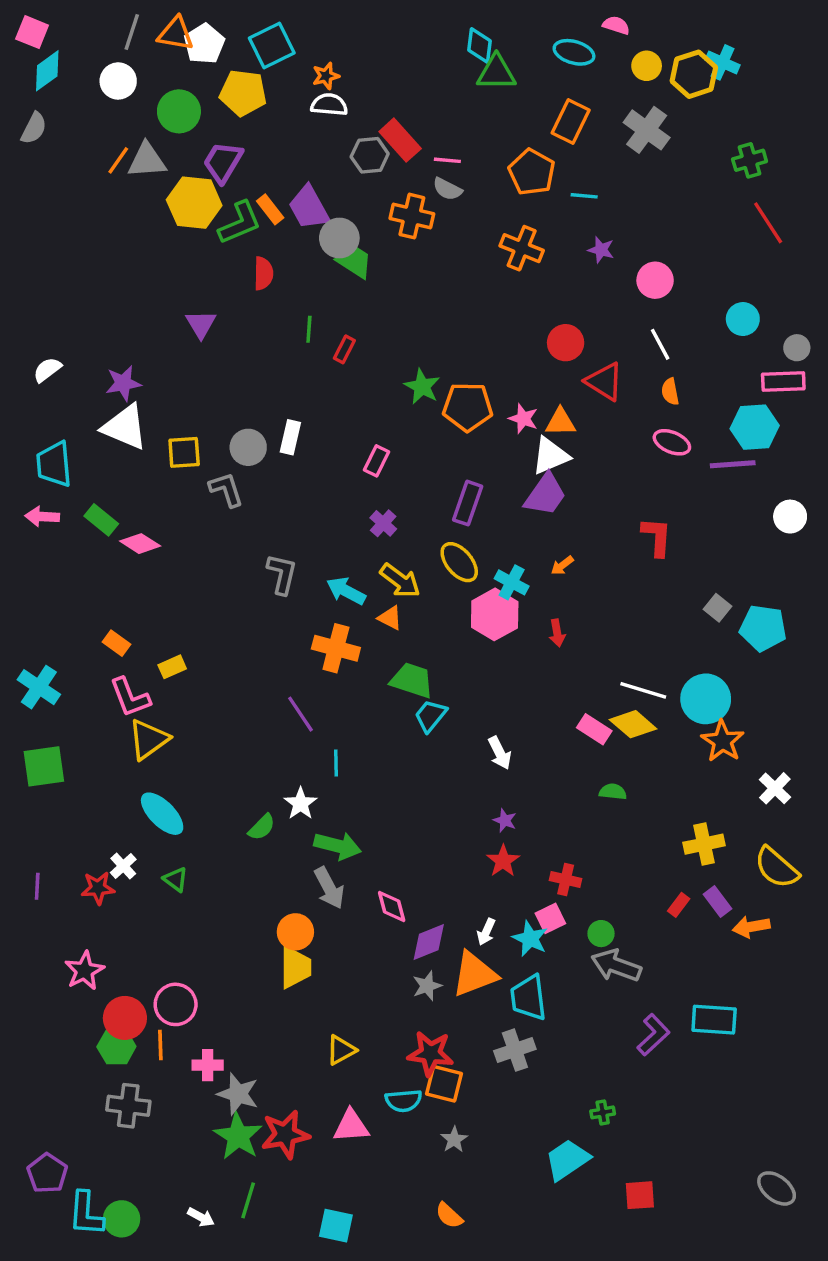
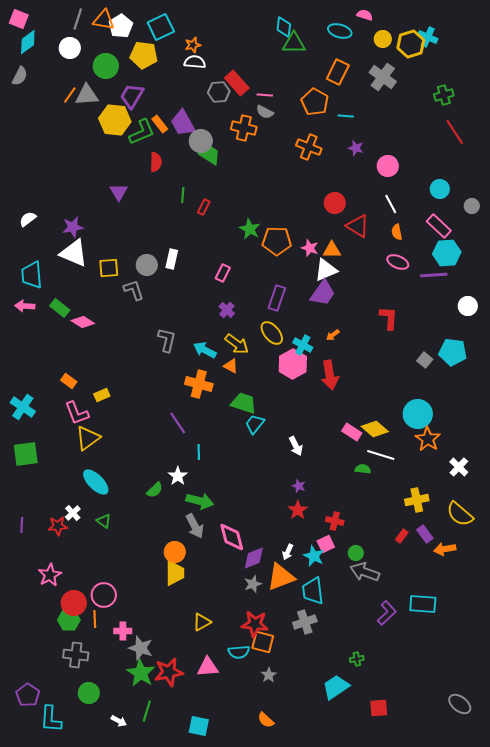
pink rectangle: (783, 381) -> (439, 226), moved, turned 45
cyan pentagon: (763, 628) -> (453, 352), moved
red arrow: (557, 633) -> (330, 375), size x1.8
white line: (643, 690) -> (381, 455), moved
pink diamond: (392, 907) -> (232, 537), size x1.4
green circle: (122, 1219) -> (89, 693), moved

